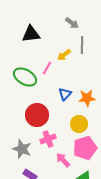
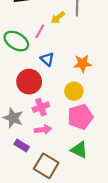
blue triangle: (65, 94) -> (47, 59), moved, turned -32
pink arrow: (63, 160) -> (43, 130), moved, turned 126

